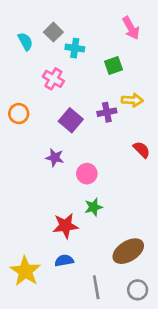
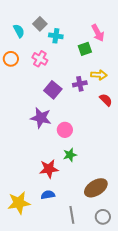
pink arrow: (131, 28) -> (98, 33), moved
orange circle: (19, 114) -> (11, 59), moved
red semicircle: (142, 150) -> (106, 100), moved
purple star: (55, 158) -> (41, 118), size x1.5
yellow star: (25, 271) -> (19, 203), turned 30

